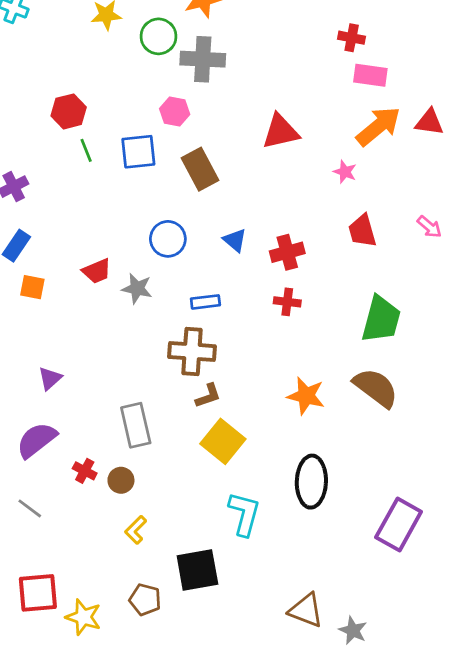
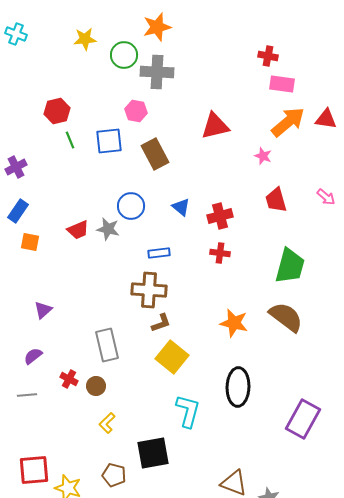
gray star: (137, 289) -> (108, 229), moved
purple semicircle: (36, 440) -> (33, 356), size x0.6
gray line: (30, 508) -> (27, 395), moved, turned -42

